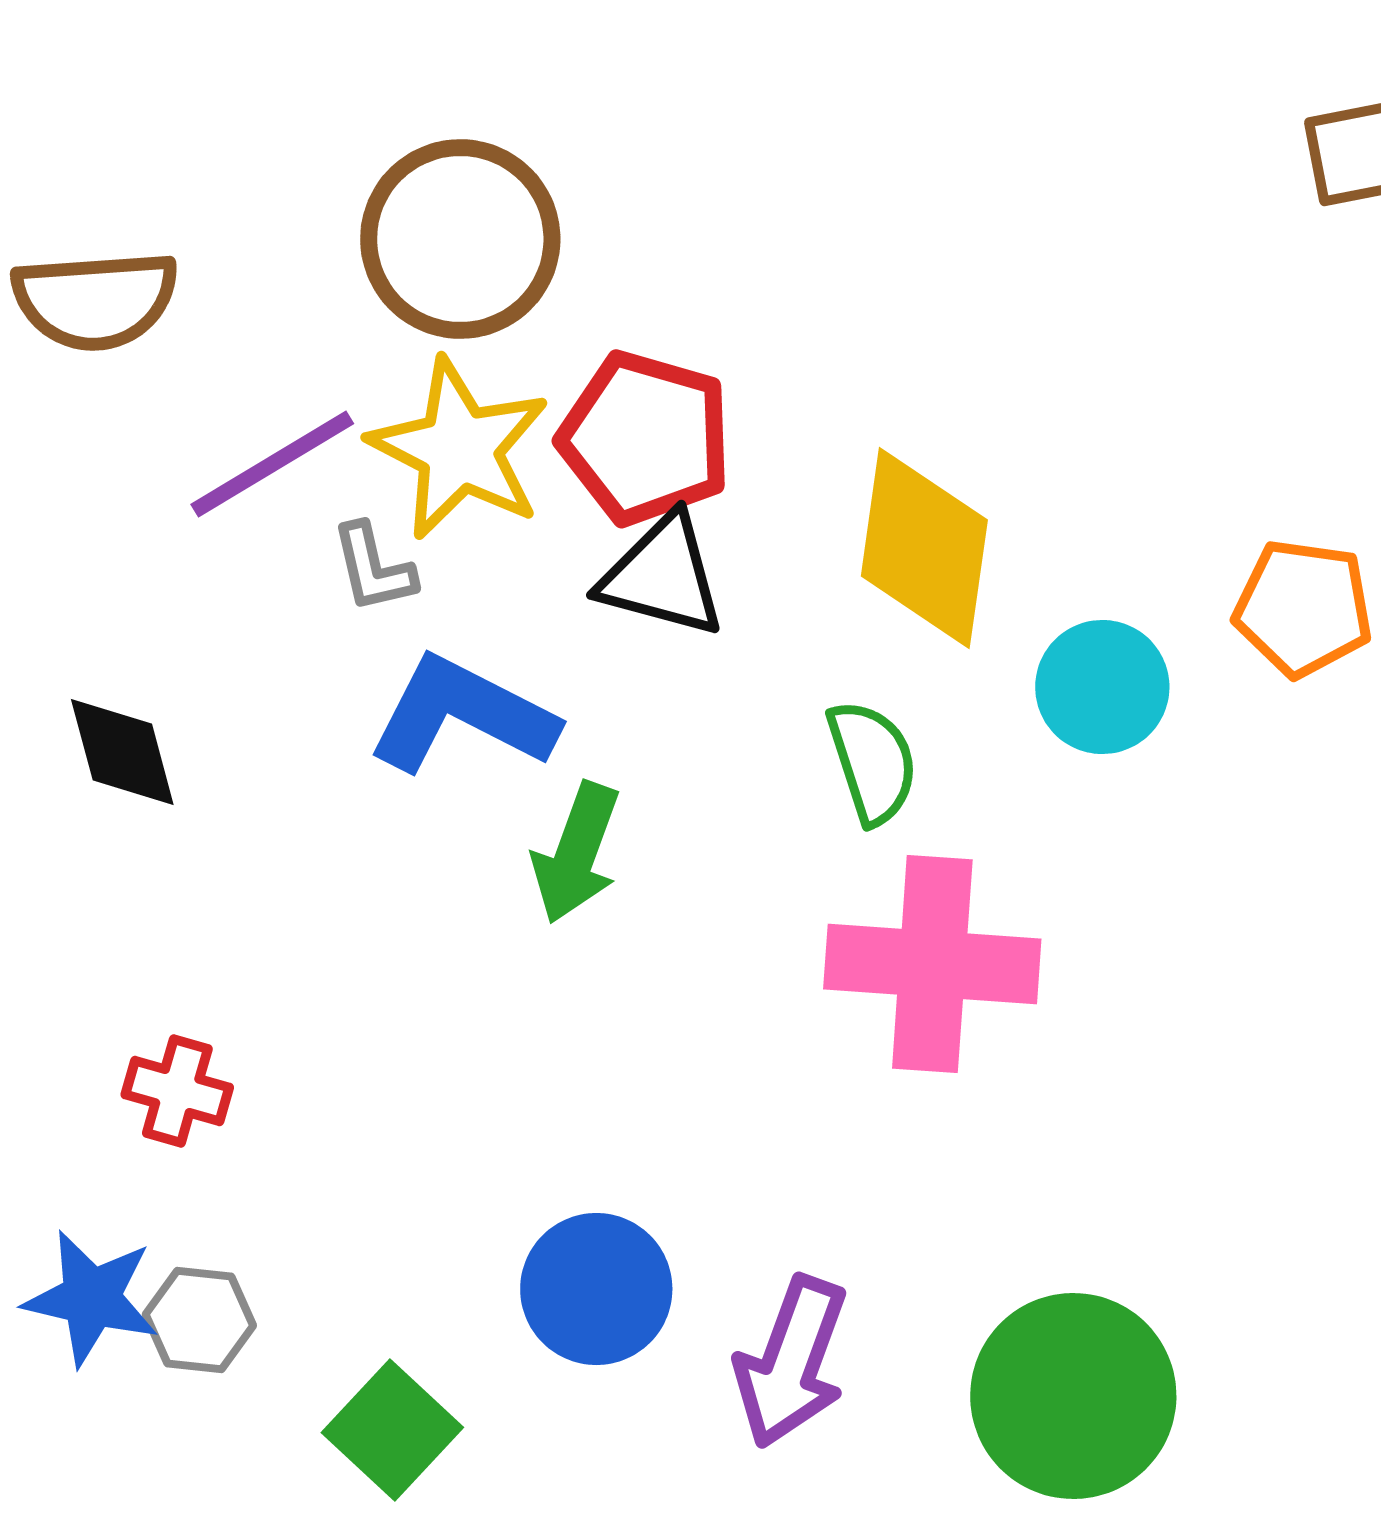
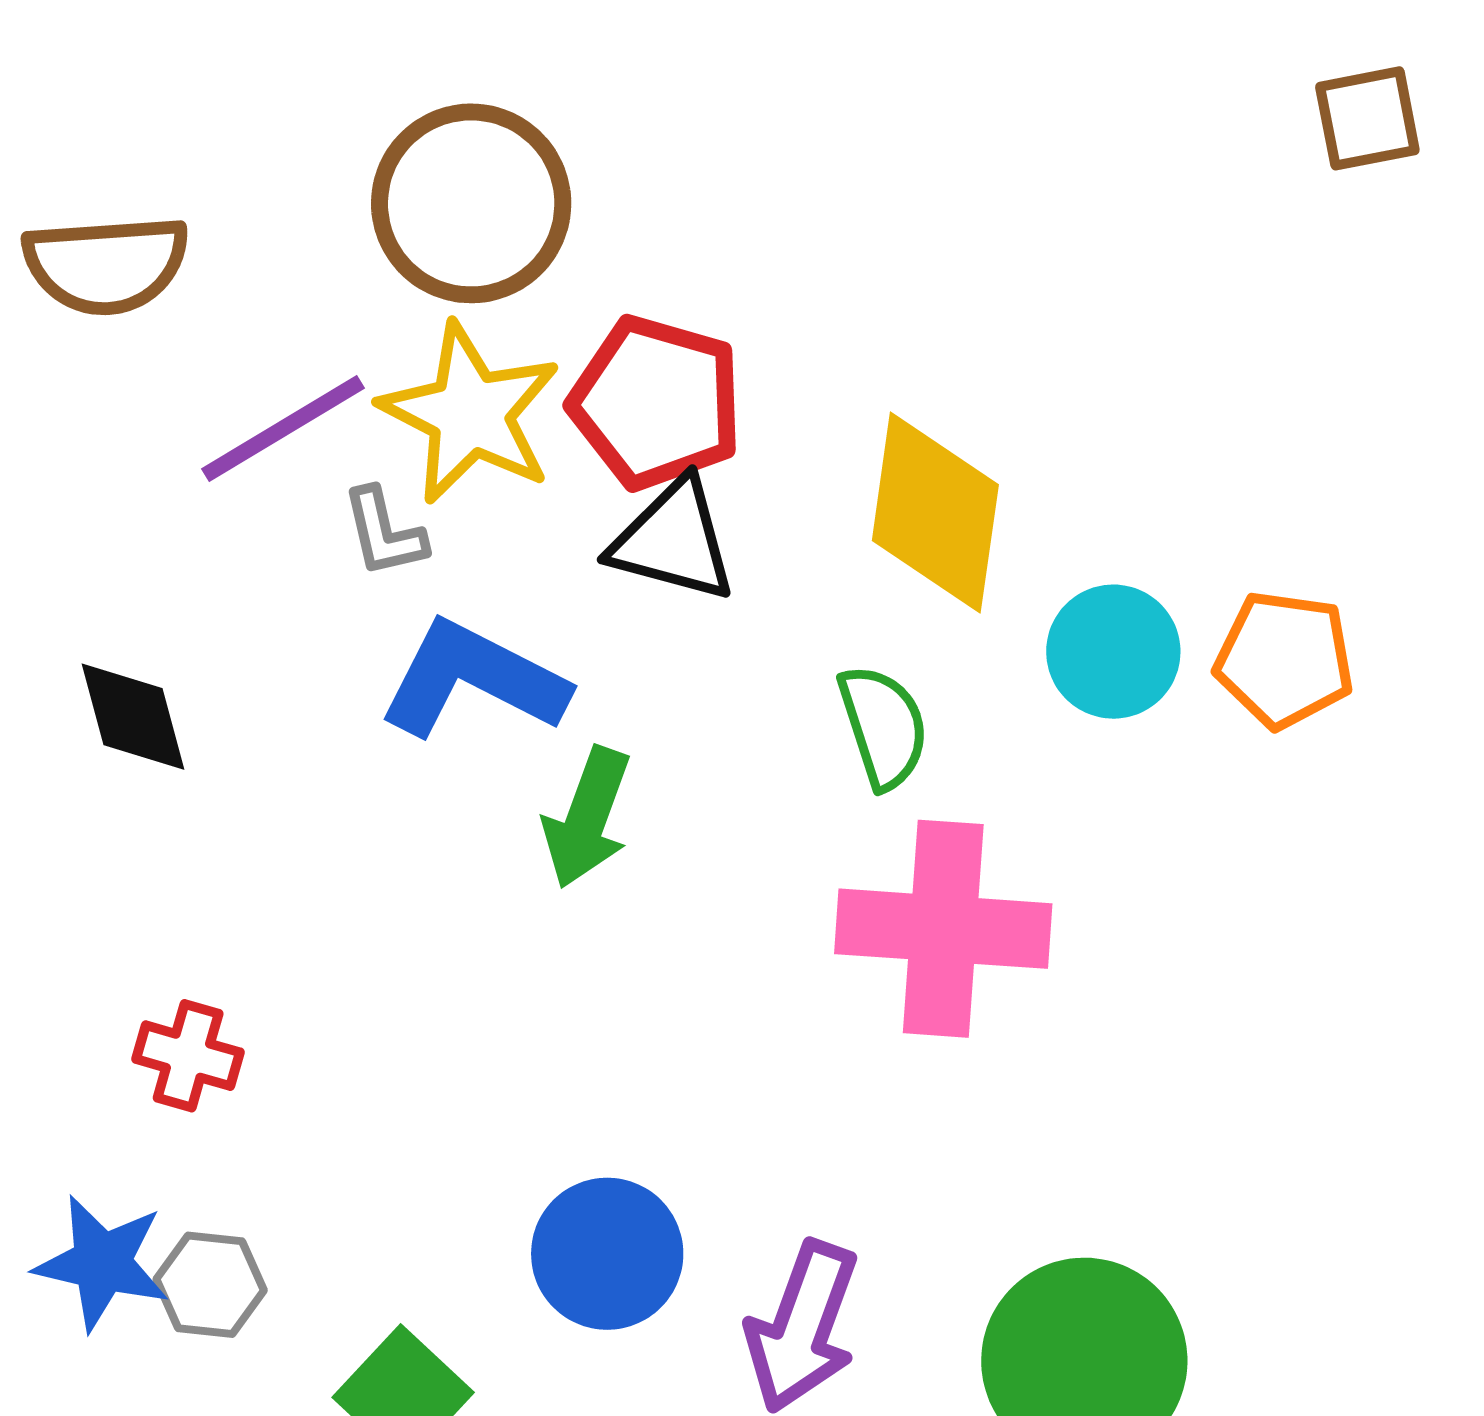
orange pentagon: (1303, 608) -> (1284, 660), moved

